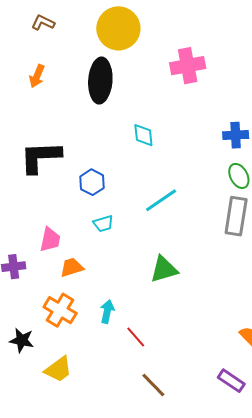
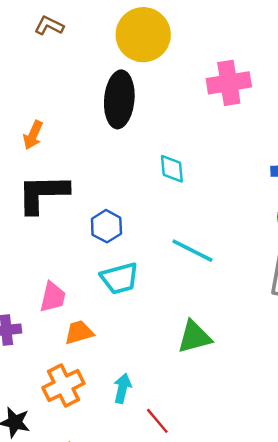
orange arrow: (37, 76) -> (33, 135), moved
cyan line: (161, 200) -> (192, 251), turned 60
cyan trapezoid: (103, 224) -> (120, 278), size x1.5
orange cross: (60, 310) -> (63, 385), turned 32

